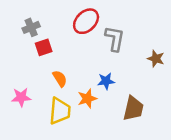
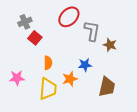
red square: (44, 47) -> (35, 38), turned -32
brown star: (156, 59) -> (110, 45), moved
orange semicircle: (60, 79) -> (48, 63), turned 32

